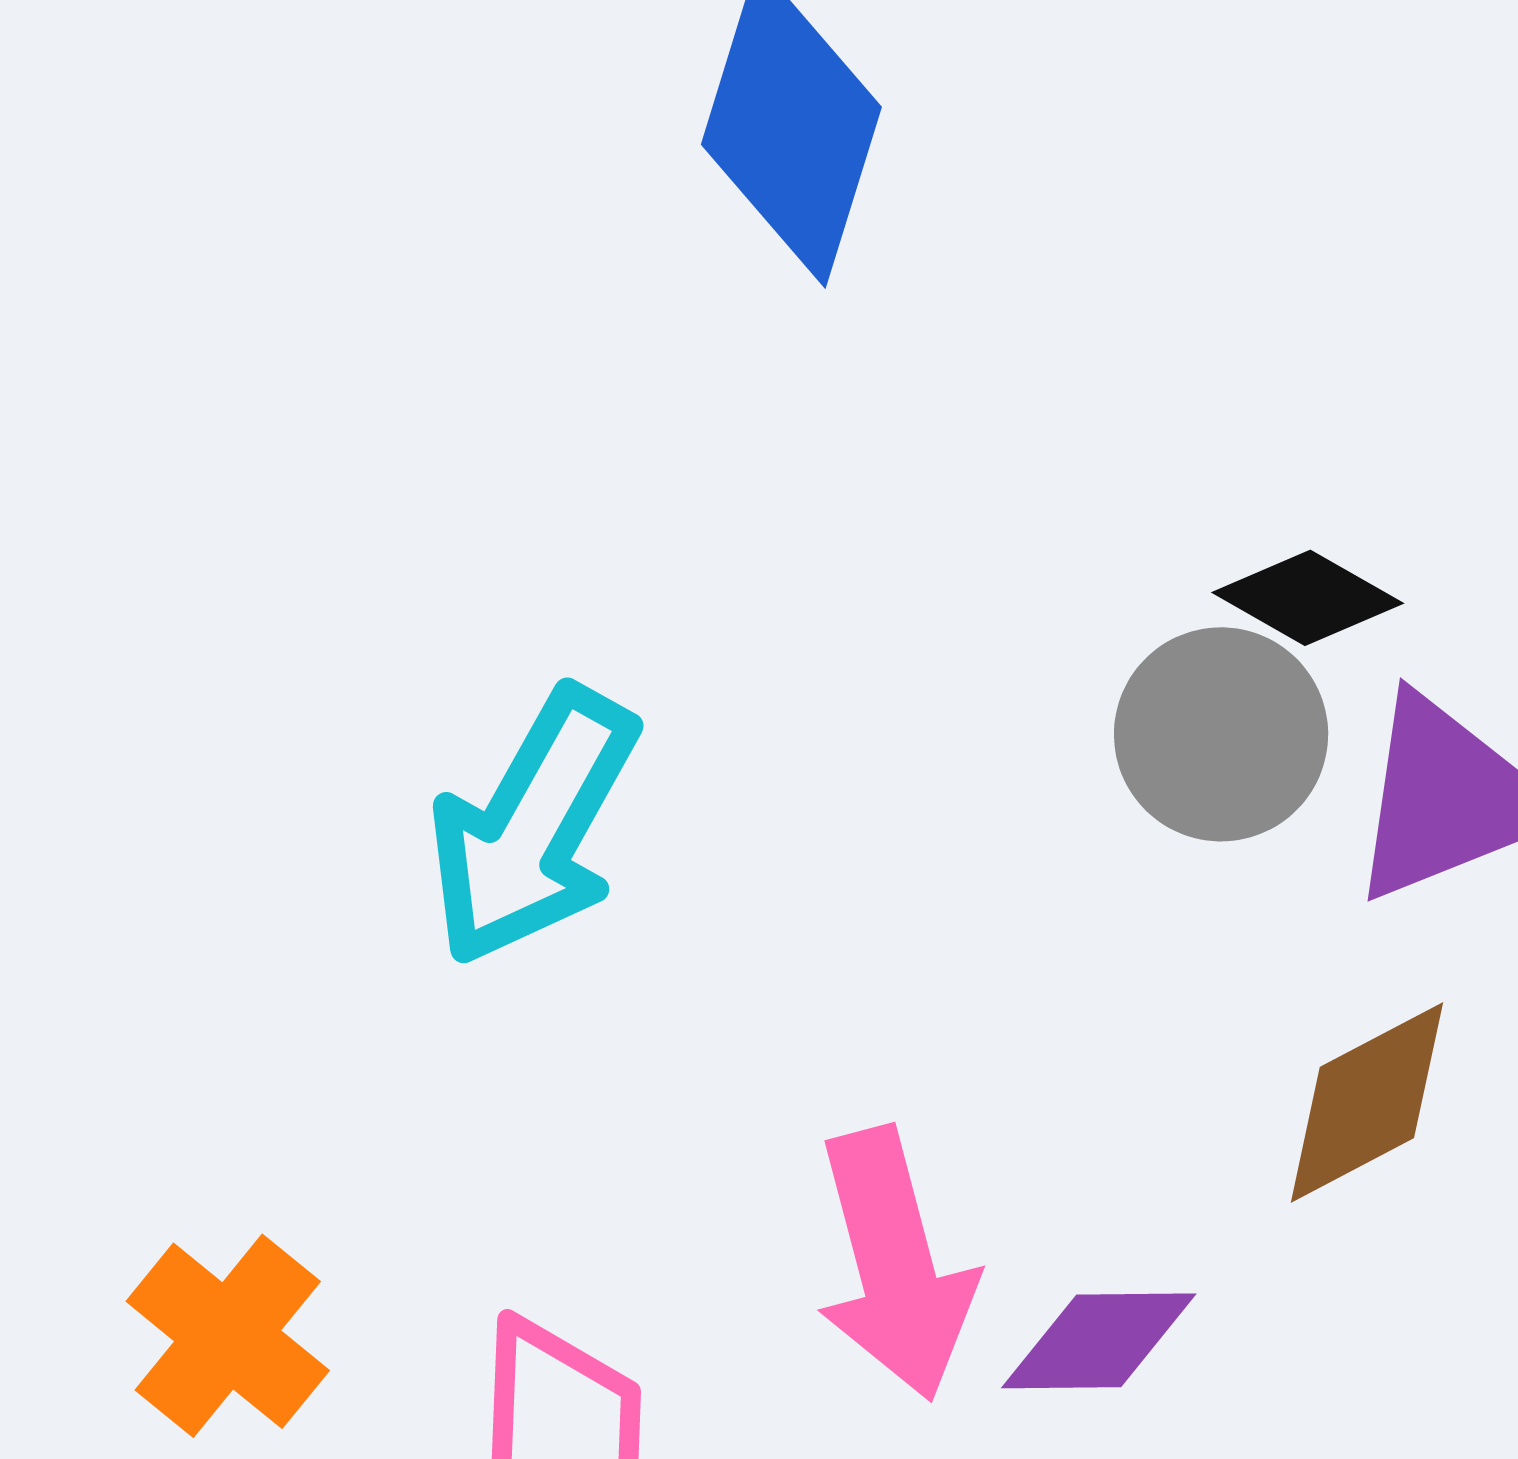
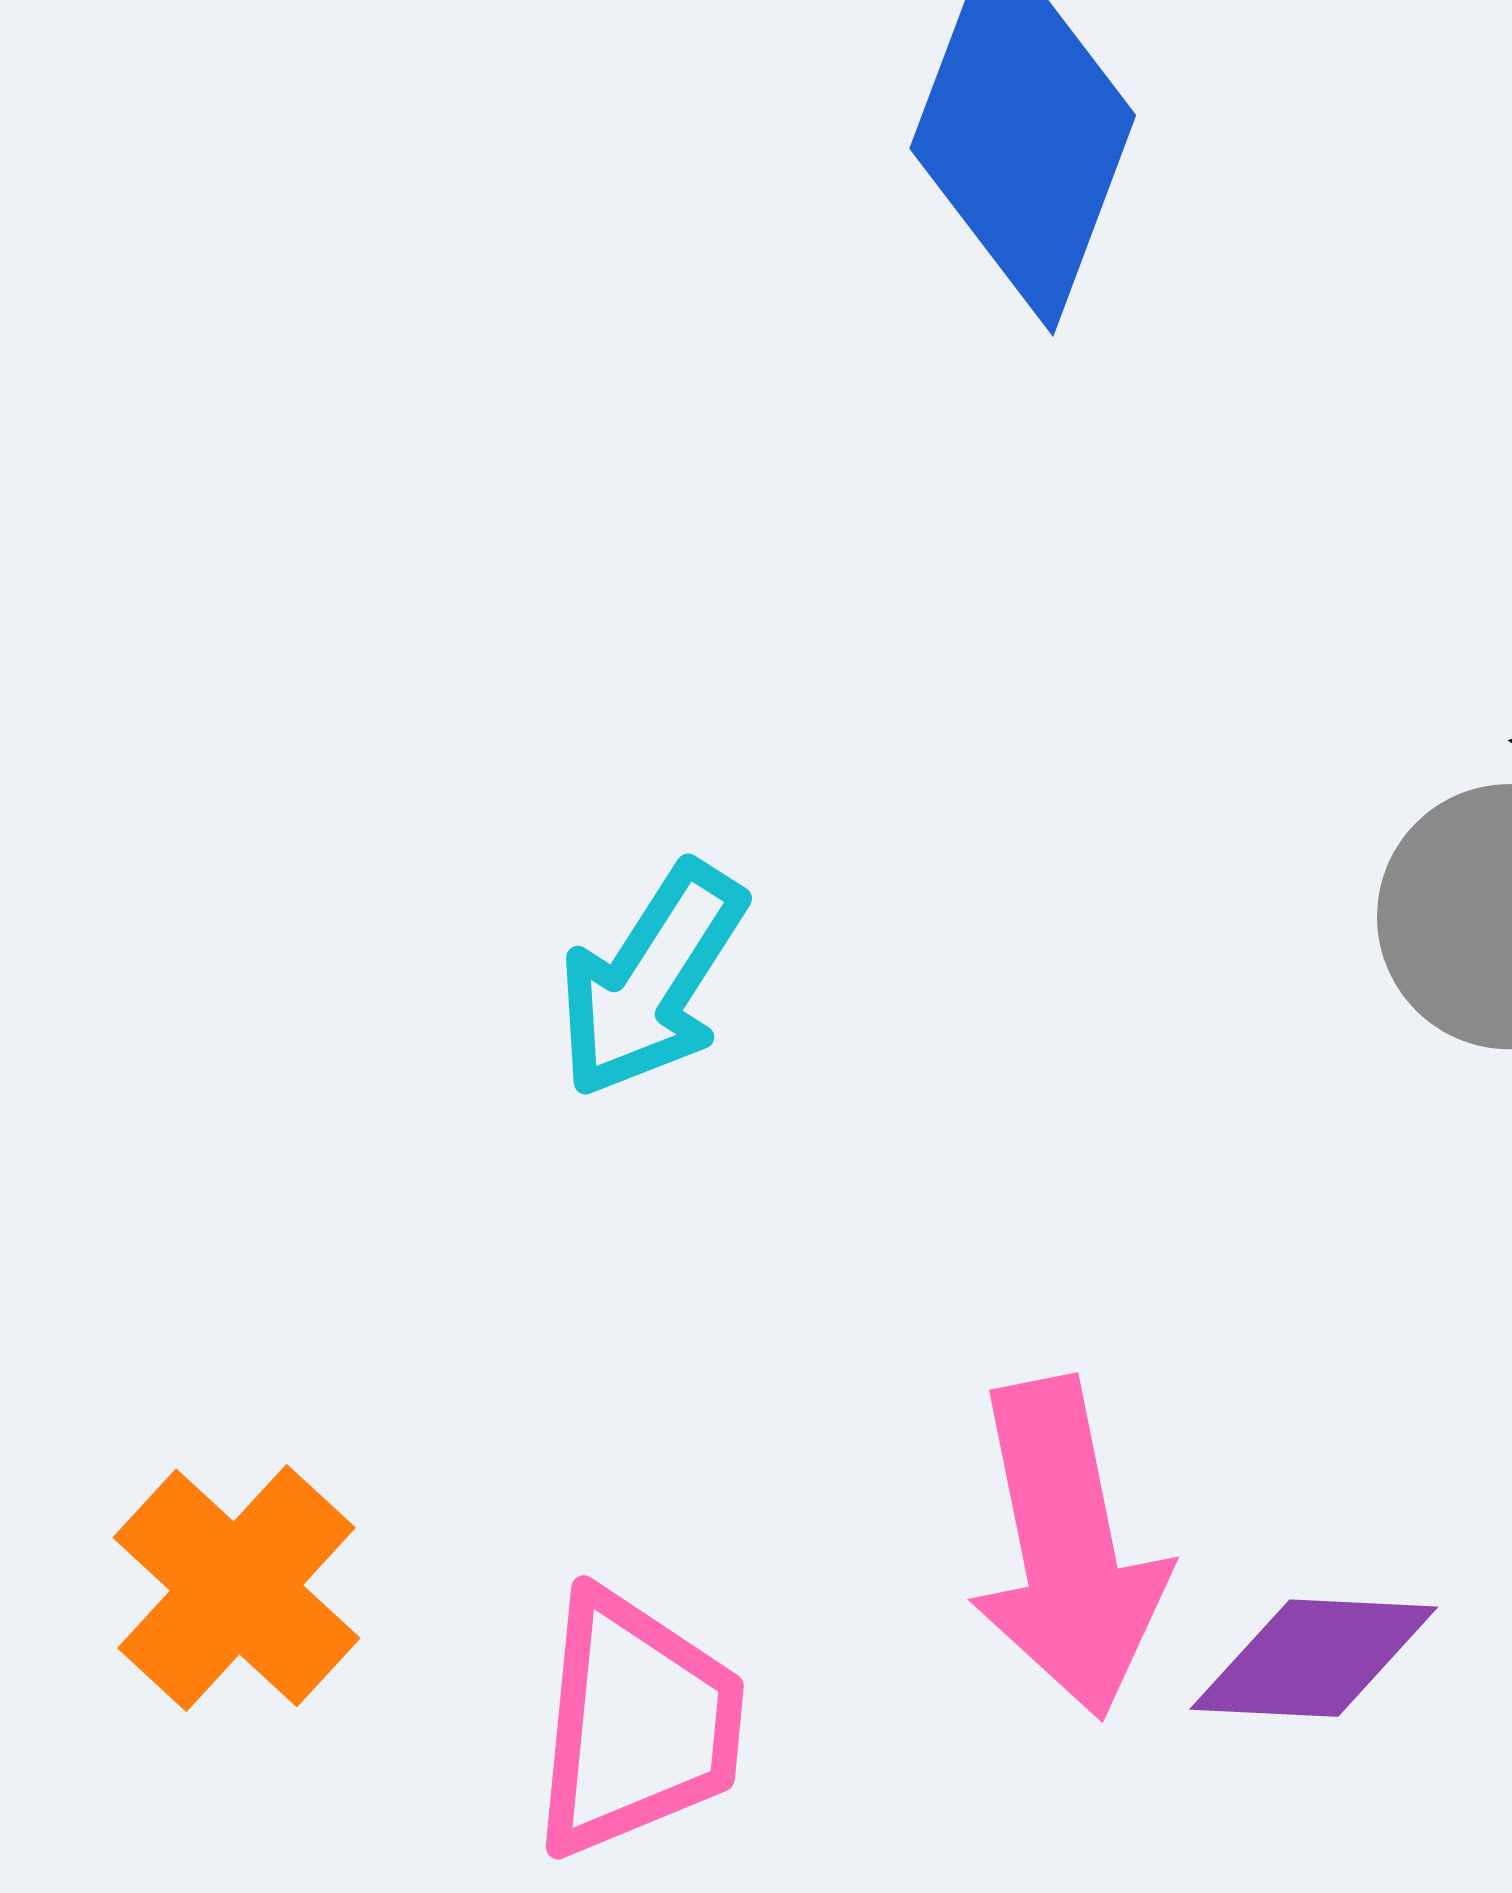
cyan arrow: (533, 826) -> (651, 980), size x0.7

